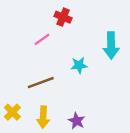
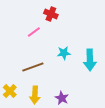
cyan arrow: (111, 46) -> (90, 60), moved

